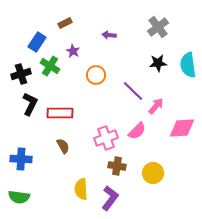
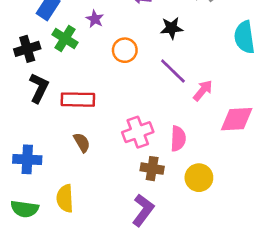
black star: (158, 63) -> (172, 28), moved
pink semicircle: (137, 131) -> (178, 139), moved, turned -42
yellow semicircle: (81, 189) -> (65, 198), moved

